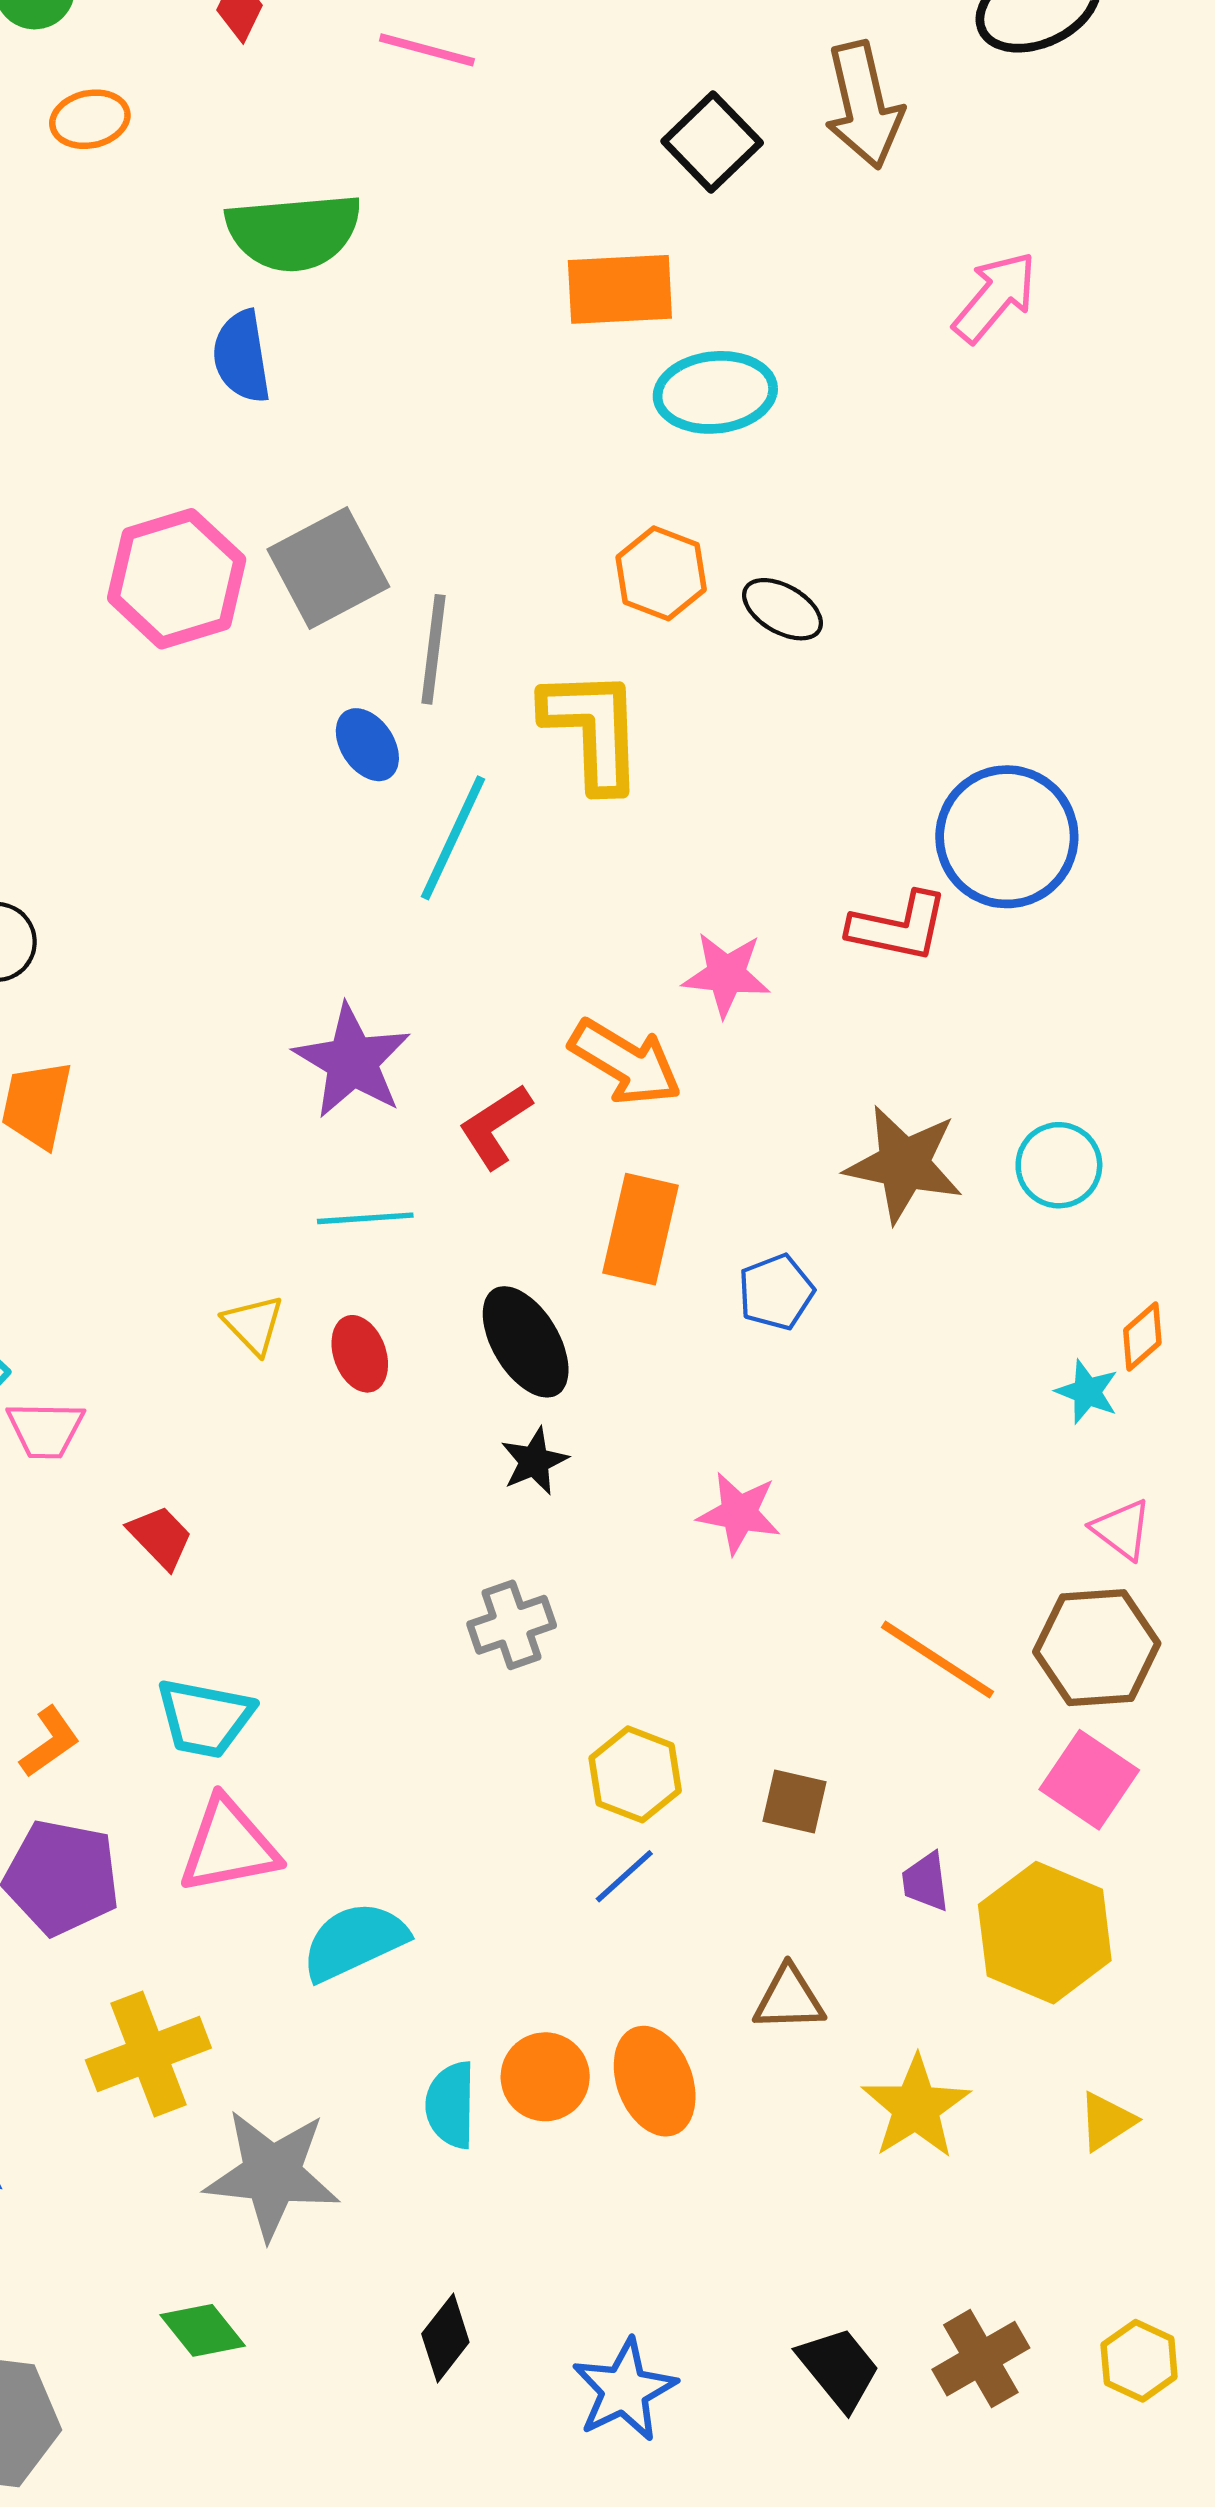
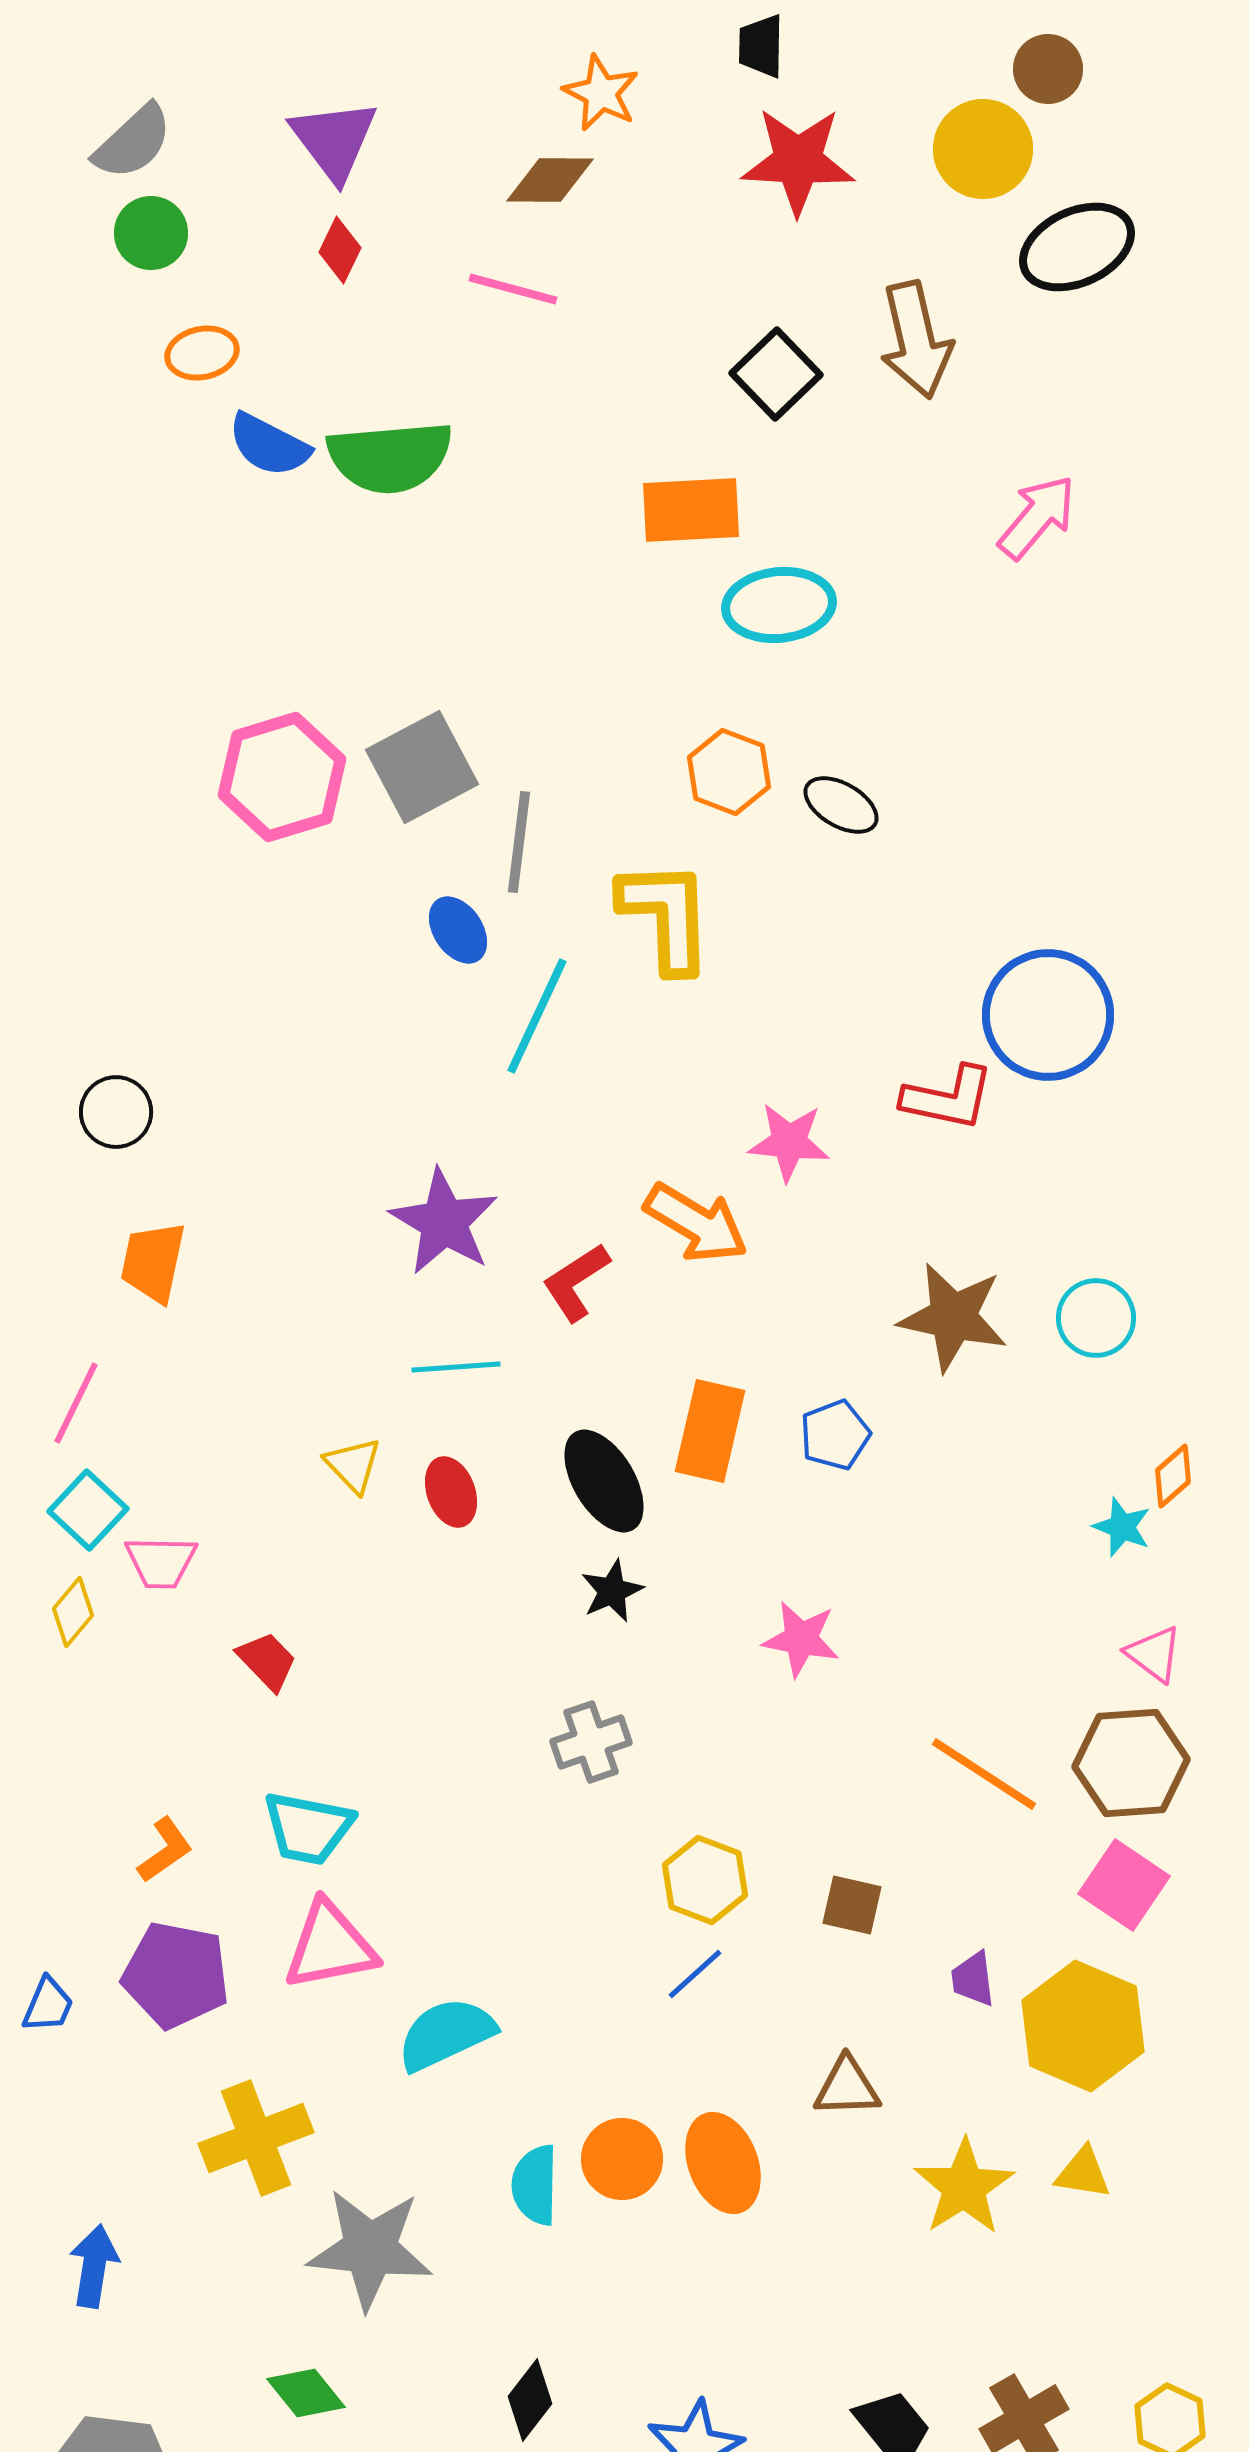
blue semicircle: (242, 357) -> (269, 445), moved, turned -54
orange rectangle: (641, 1229) -> (710, 1431), moved
yellow triangle: (1107, 2121) -> (1083, 2173), moved, turned 42

